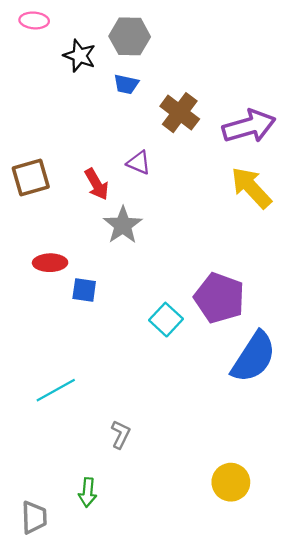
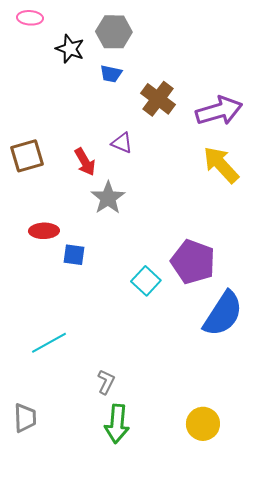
green arrow: (88, 492) -> (117, 424), moved, size x1.5
gray trapezoid: (34, 517) -> (25, 418), moved

